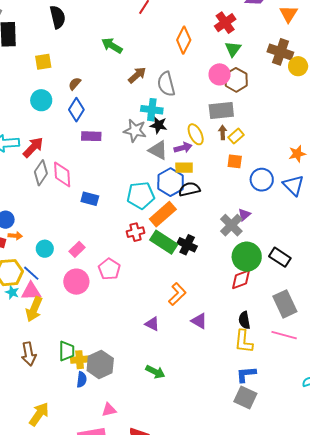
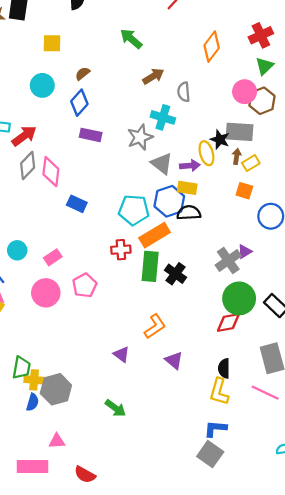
gray semicircle: (166, 84) -> (184, 92), size x0.7
black star: (158, 125) -> (220, 139), moved
gray star: (135, 131) -> (140, 137), turned 30
green rectangle: (164, 242) -> (150, 266), turned 52

